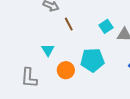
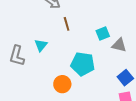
orange circle: (66, 70) -> (62, 84), moved
gray L-shape: (29, 78) -> (17, 56), moved

